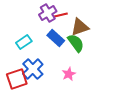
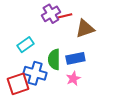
blue rectangle: (56, 38) -> (75, 58), moved, turned -54
green semicircle: (76, 43) -> (54, 59), moved, turned -144
blue cross: (33, 69) -> (35, 73), turned -30

